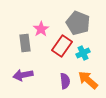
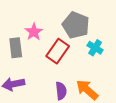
cyan cross: (83, 53) -> (95, 48), moved, turned -32

